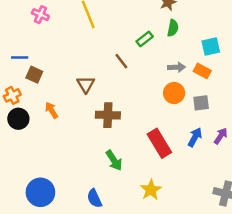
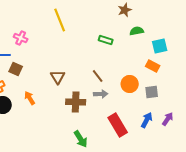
pink cross: (40, 15) -> (21, 38), moved
green semicircle: (173, 28) -> (137, 31), moved, turned -112
green rectangle: (145, 39) -> (106, 40), turned 56
brown line: (121, 61) -> (98, 76), moved
gray arrow: (177, 67) -> (101, 94), moved

